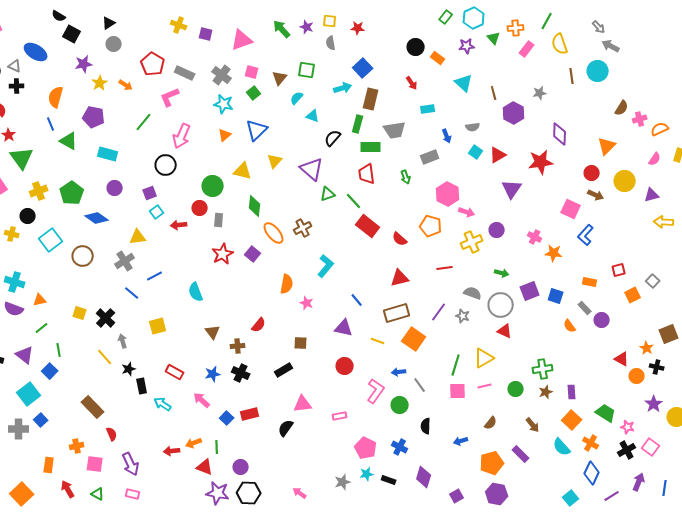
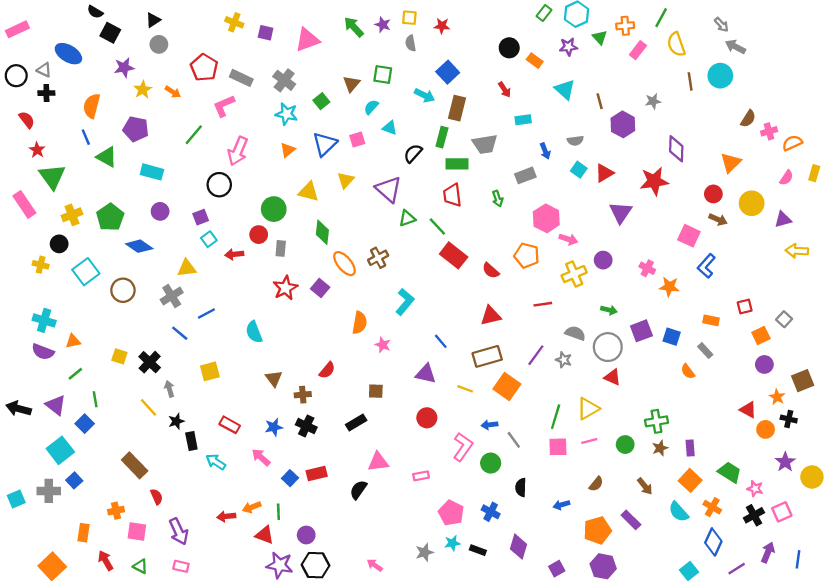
pink square: (252, 72) -> (357, 139), moved, turned -32
cyan arrow: (343, 88) -> (425, 95), turned 42
purple circle: (602, 320) -> (764, 364), moved
pink square: (651, 447) -> (782, 512), turned 30

